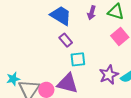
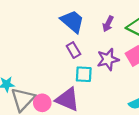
purple star: (109, 75) -> (108, 59), moved

